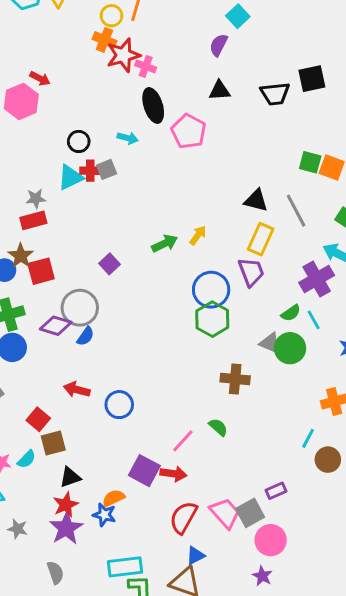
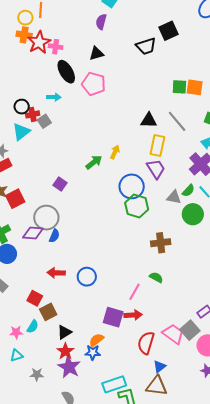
black triangle: (219, 91) -> (96, 53), moved
red cross: (90, 171) -> (33, 114), moved
gray triangle: (270, 343) -> (174, 197), moved

